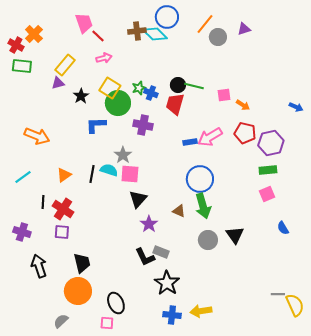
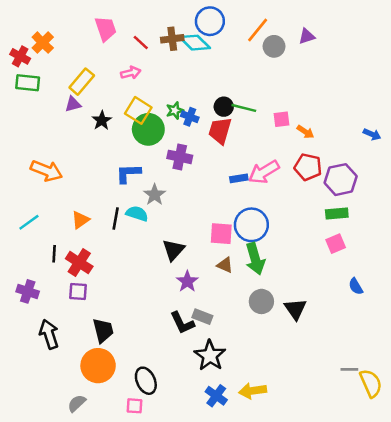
red line: (98, 36) -> (141, 43), moved
blue L-shape: (96, 125) -> (128, 173), moved
pink square: (130, 174) -> (221, 234), moved
black triangle: (235, 235) -> (295, 309), moved
blue cross: (172, 315) -> (216, 396), turned 30

